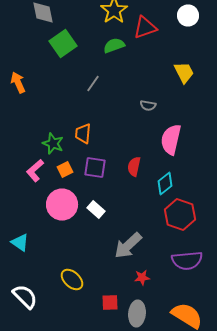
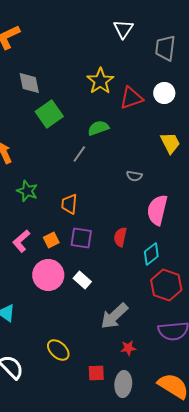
white circle: (188, 16) -> (164, 93), moved
green semicircle: (114, 46) -> (98, 128), moved
green star: (53, 144) -> (27, 191), moved

